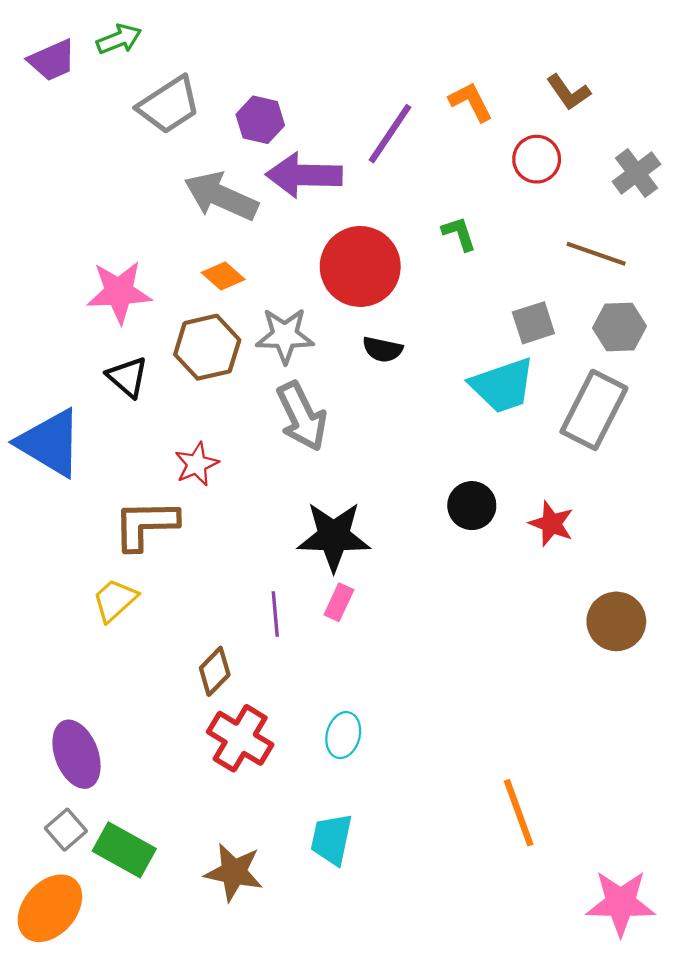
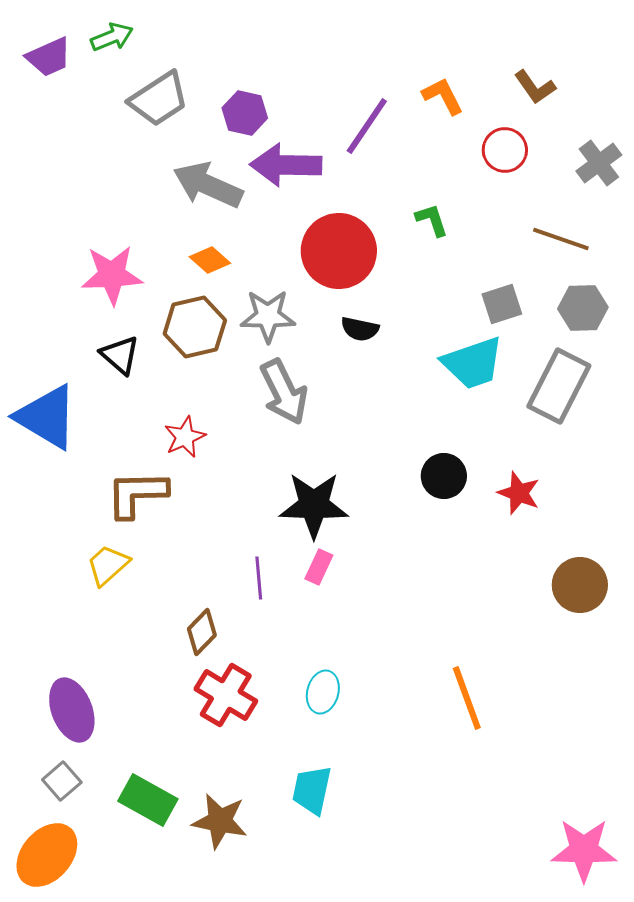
orange line: (519, 813) -> (467, 698), moved
green rectangle: (124, 850) -> (148, 800), moved

